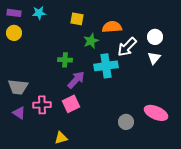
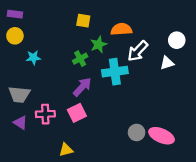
cyan star: (39, 13) -> (33, 58), moved
white circle: (155, 37) -> (177, 40), moved
white triangle: (154, 58) -> (167, 63), turned 32
green cross: (65, 60) -> (80, 59), moved, turned -32
pink ellipse: (156, 113) -> (162, 136), moved

